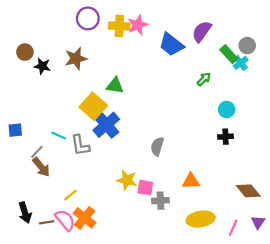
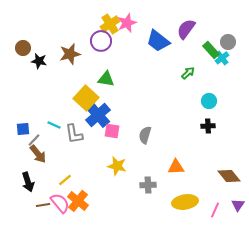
purple circle: (88, 18) -> (101, 41), moved
yellow cross: (119, 26) -> (110, 24), turned -36
blue square: (15, 130) -> (23, 129), moved
pink square: (145, 188) -> (112, 131), moved
black arrow: (25, 213) -> (28, 182), moved

